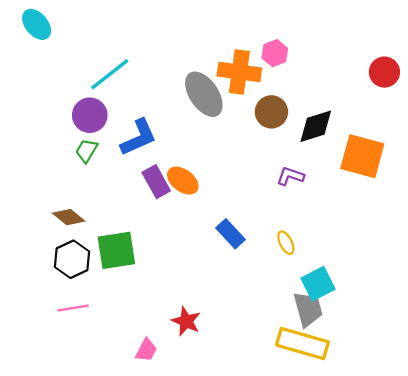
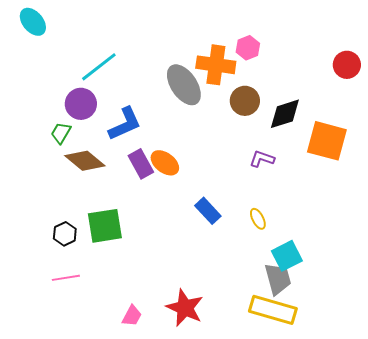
green trapezoid: (86, 151) -> (61, 133), moved
brown diamond: (69, 217) -> (85, 161), moved, size x1.4
black hexagon: (72, 259) -> (65, 234), size x0.7
red star: (186, 321) -> (185, 308), moved, size x1.4

